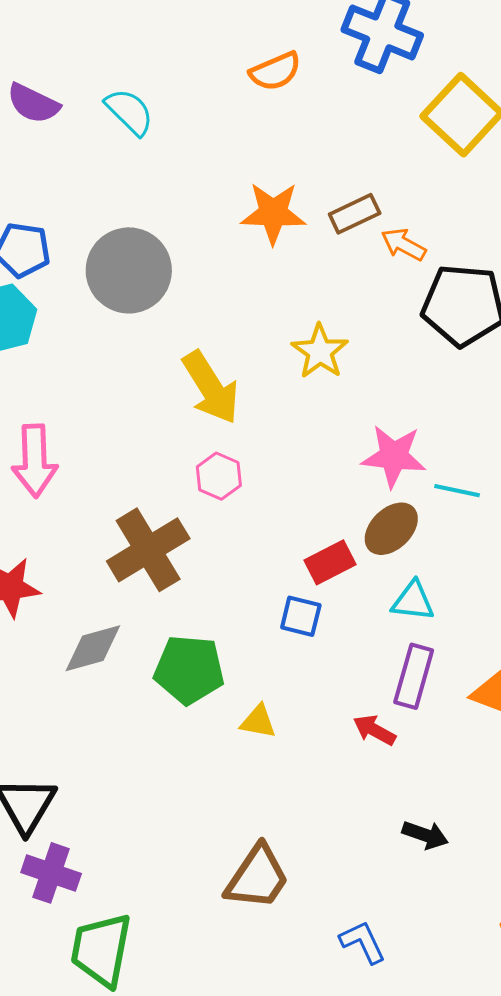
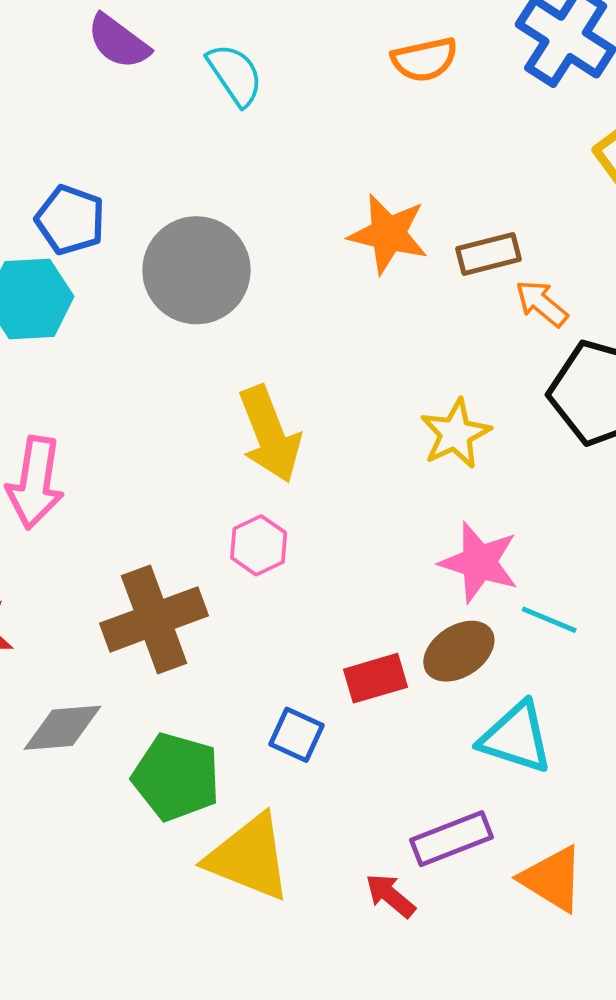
yellow star: (320, 351) -> (455, 434), moved
cyan triangle: (413, 601) -> (516, 738), moved, size x1.4
blue square: (301, 616) -> (297, 735), moved
purple rectangle: (414, 676) -> (452, 839), turned 42
yellow triangle: (258, 722) -> (249, 857), size x2.0

